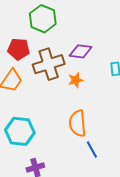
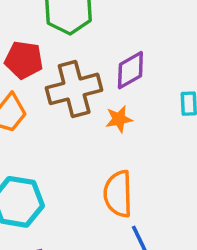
purple diamond: (81, 51) -> (130, 70), turned -40

